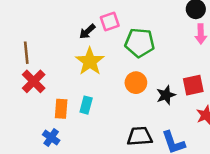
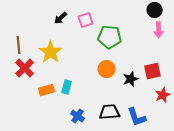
black arrow: (87, 32) -> (61, 18), moved
yellow star: (90, 61) -> (51, 52), moved
orange rectangle: (61, 109) -> (47, 90), turned 70
blue cross: (51, 138) -> (78, 116), moved

